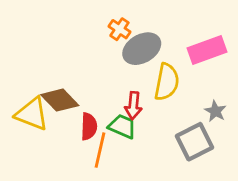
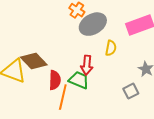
yellow semicircle: (167, 82) -> (111, 48), size x0.6
gray square: (195, 142) -> (131, 91), size x0.6

